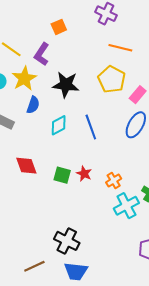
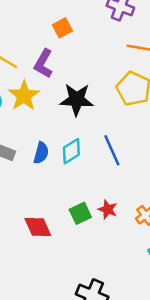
blue semicircle: (33, 105) -> (41, 153), moved
red diamond: (26, 166) -> (38, 227), moved
green square: (62, 175) -> (80, 213), turned -36

